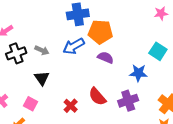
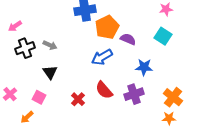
orange pentagon: (100, 32) -> (107, 27), turned -30
blue arrow: (74, 46) -> (102, 57), moved
cyan square: (158, 51) -> (163, 36), moved
purple semicircle: (106, 58) -> (128, 39), moved

